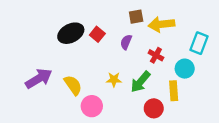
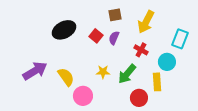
brown square: (136, 17) -> (115, 15), moved
yellow arrow: (161, 24) -> (146, 22), turned -55
red square: (97, 34) -> (96, 36), moved

